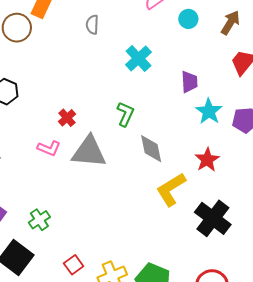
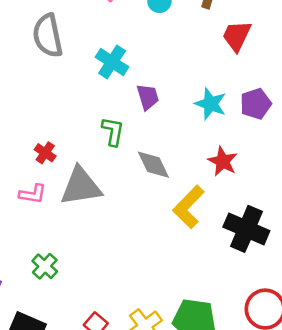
gray semicircle: (92, 25) -> (48, 36), size x1.8
purple trapezoid: (189, 82) -> (148, 97), moved
green cross: (39, 220) -> (45, 266), moved

